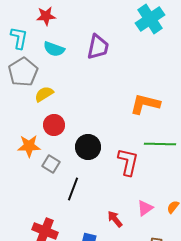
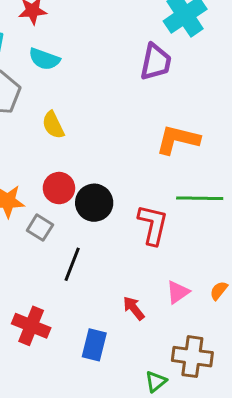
purple trapezoid: (98, 47) -> (156, 62), moved
yellow semicircle: (44, 94) -> (53, 125), moved, turned -84
red circle: (54, 125) -> (59, 188), moved

